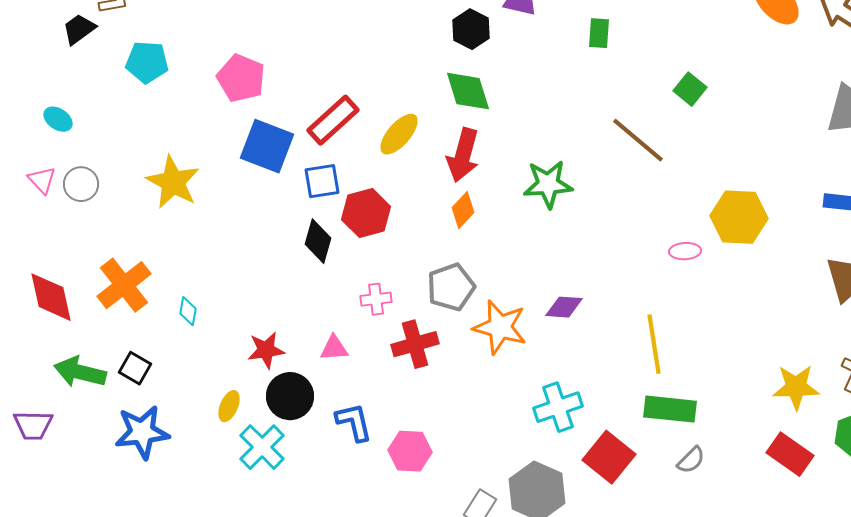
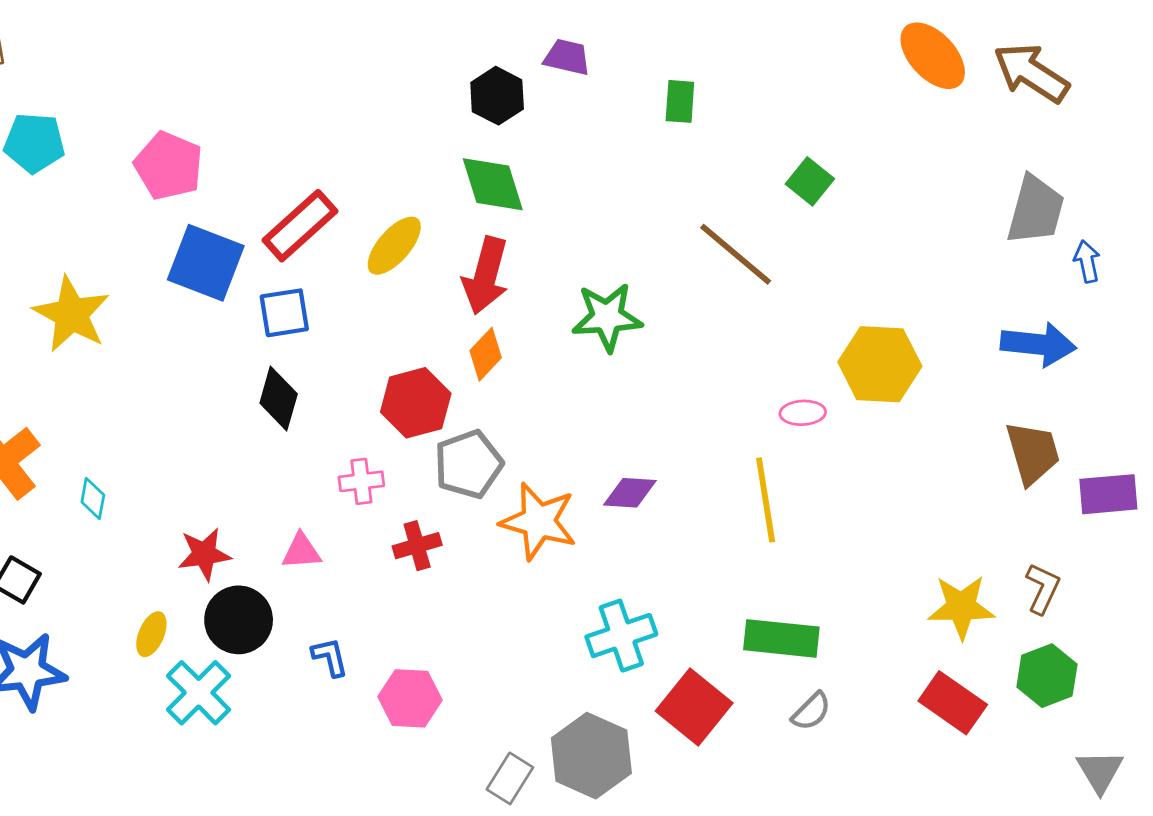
red hexagon: (366, 213) -> (416, 403), moved
red cross: (415, 344) -> (417, 546), size x0.7
yellow line: (654, 344) -> (766, 500), moved
blue L-shape: (354, 422) -> (330, 657), size x0.7

